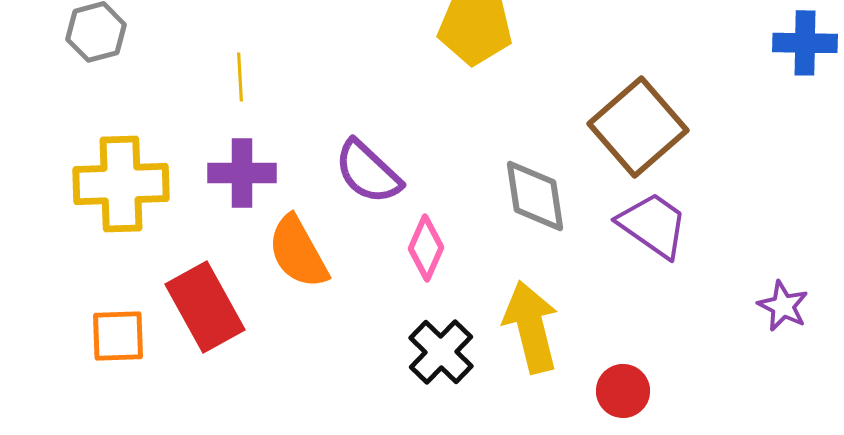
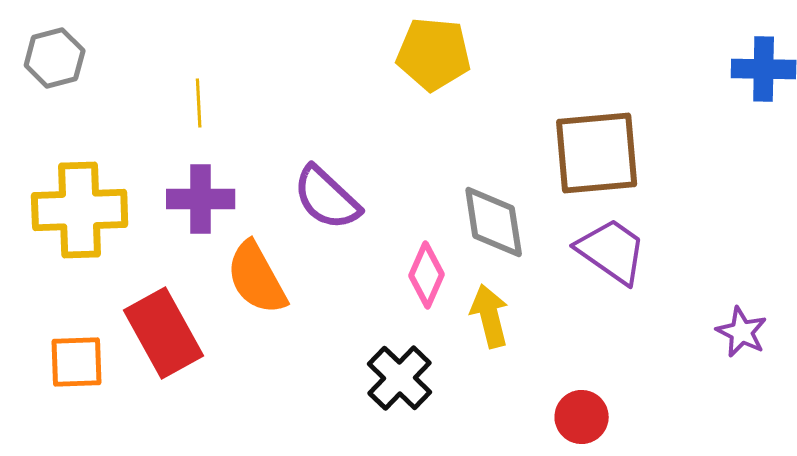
brown square: (638, 127) -> (597, 153), turned 36
pink diamond: (426, 248) -> (427, 275), moved
yellow arrow: (531, 327) -> (490, 316), moved, size x0.7

